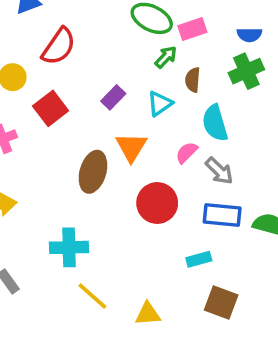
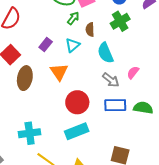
pink semicircle: (187, 153) -> (133, 73), moved
brown ellipse: (93, 172) -> (25, 78), moved
cyan rectangle: (199, 259) -> (77, 131), moved, size x1.6

